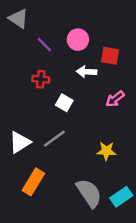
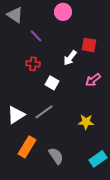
pink circle: (78, 40) -> (63, 12), moved
white arrow: (87, 72) -> (70, 58), turned -56
gray semicircle: (89, 193) -> (56, 156), moved, size x0.7

